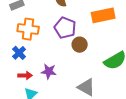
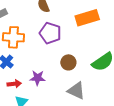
brown circle: (80, 45) -> (68, 62), moved

